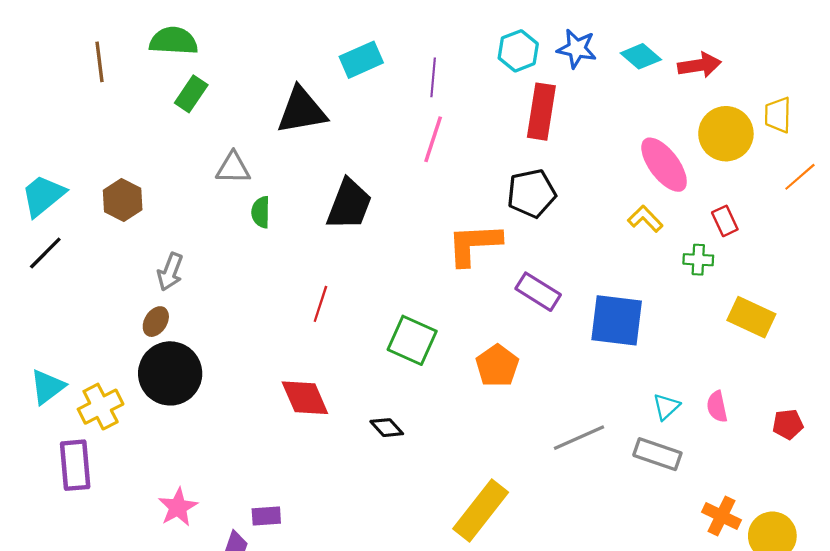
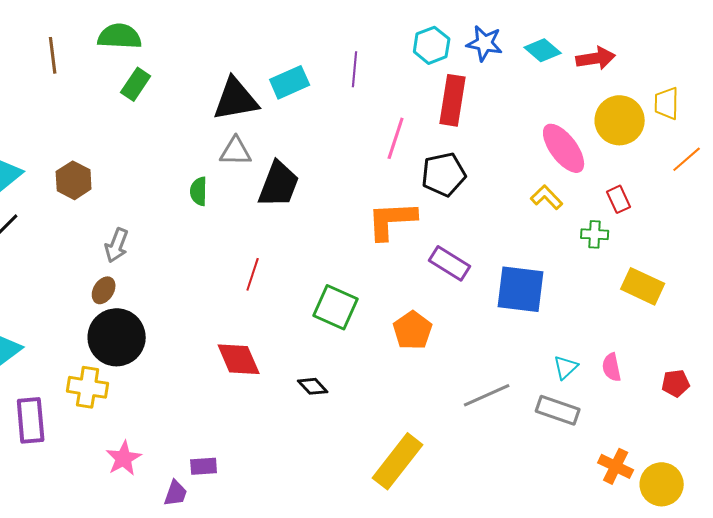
cyan rectangle: (361, 60) -> (290, 82), moved
pink line: (433, 139) -> (396, 138), moved
gray triangle: (233, 168) -> (236, 151), moved
yellow cross: (101, 407) -> (88, 387), moved, turned 36

